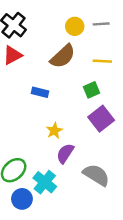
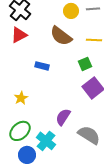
brown semicircle: (63, 56) -> (61, 36), turned 80
yellow star: (54, 131) -> (21, 98), moved

